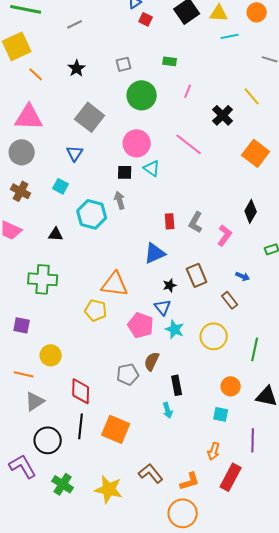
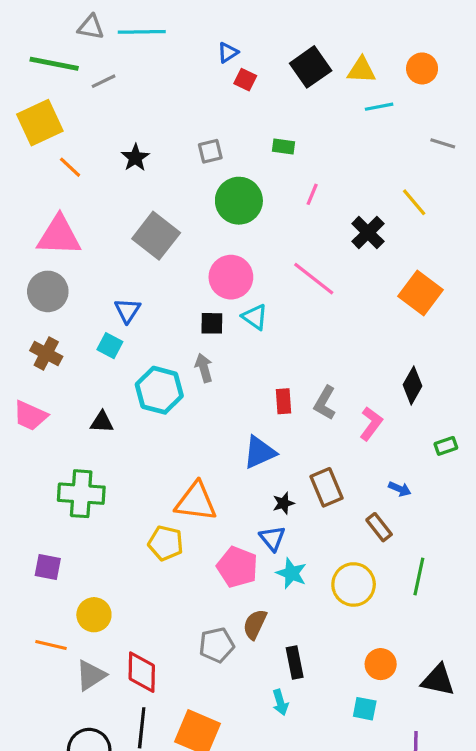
gray line: (75, 24) -> (104, 81), moved
blue triangle: (75, 153) -> (127, 311), moved
green line: (255, 349) -> (419, 577), moved
gray triangle: (35, 401) -> (91, 675), moved

